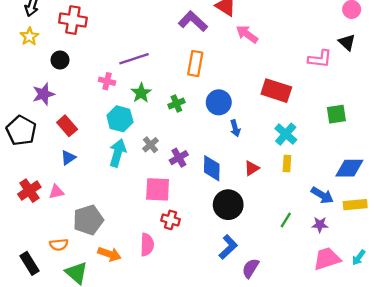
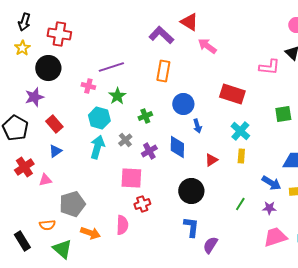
black circle: (60, 60) -> (48, 68), size x1.6
green cross: (176, 104) -> (145, 116), moved
blue diamond: (212, 168) -> (177, 147), moved
red cross: (29, 191) -> (24, 167), moved
red cross: (171, 220) -> (142, 204), turned -35
blue L-shape: (228, 247) -> (191, 227), turned -40

